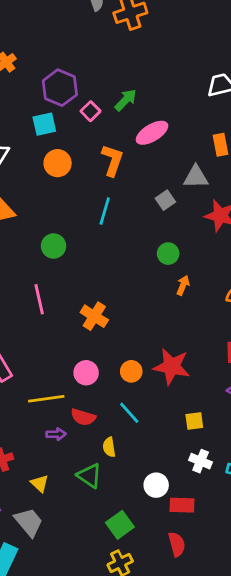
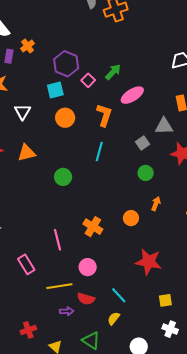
green circle: (168, 254) -> (146, 173), moved
pink line: (39, 299) -> (58, 240), moved
orange circle: (131, 371) -> (131, 218), moved
yellow semicircle: (109, 447) -> (114, 318), moved, turned 48

